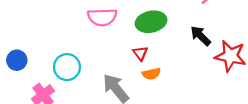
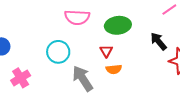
cyan circle: (67, 67) -> (58, 52), moved

